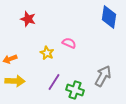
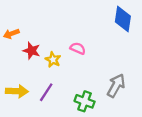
red star: (28, 19) -> (32, 51), moved
orange arrow: (10, 59) -> (11, 34), moved
purple line: (54, 82) -> (46, 92), moved

